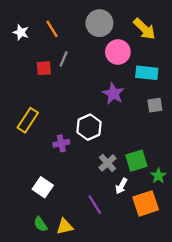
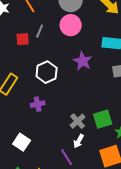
pink circle: (118, 52) -> (71, 25), moved
white hexagon: (89, 127) -> (47, 72), moved
white arrow: (121, 186) -> (79, 141), moved

